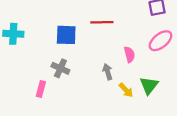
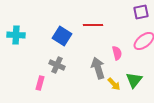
blue square: (66, 35) -> (62, 36), turned 30
gray arrow: (108, 72) -> (98, 68), size x1.5

